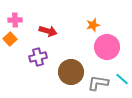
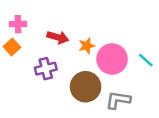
orange star: (93, 25) -> (87, 46), moved
pink circle: (107, 47) -> (112, 59), moved
cyan line: (122, 79) -> (146, 60), moved

